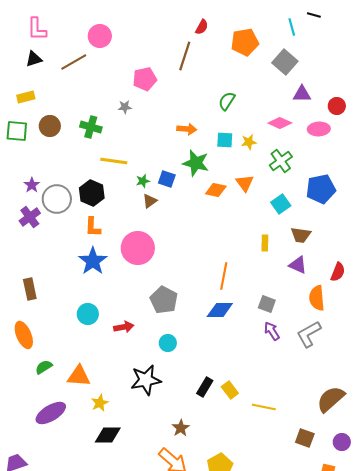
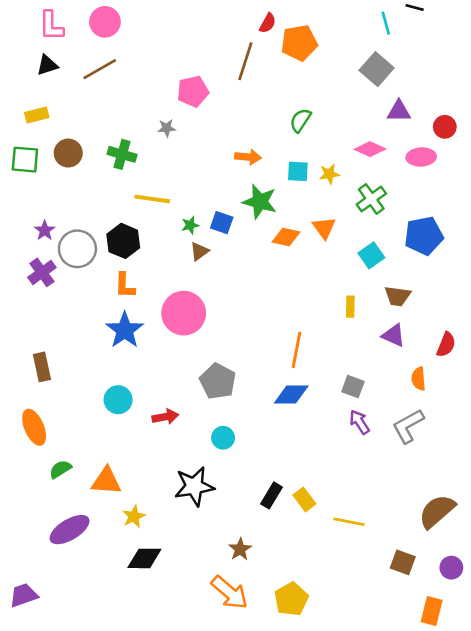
pink circle: (100, 36) -> (105, 22), moved
orange pentagon: (245, 42) -> (299, 43), moved
orange semicircle: (317, 298) -> (419, 379), size x0.7

